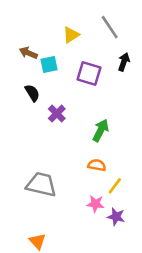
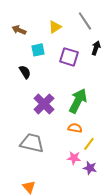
brown arrow: (28, 53) -> (19, 30), moved
purple cross: (57, 114) -> (44, 104), moved, size x1.5
green arrow: (101, 130) -> (78, 101), size x1.4

